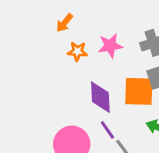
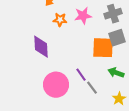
purple diamond: (100, 97) -> (41, 47), moved

